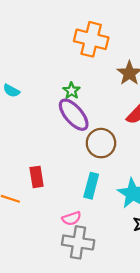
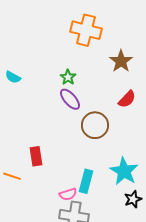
purple ellipse: (74, 115) -> (70, 99), size x0.7
cyan rectangle: (91, 186) -> (86, 181), moved

